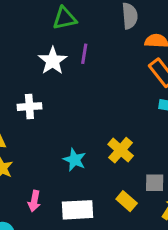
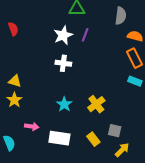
white cross: (29, 107) -> (63, 63), moved
pink arrow: (34, 201) -> (32, 126), turned -104

